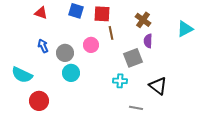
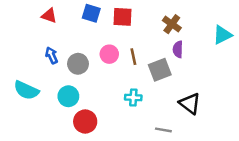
brown line: (111, 33) -> (133, 57), moved
cyan circle: (71, 73) -> (68, 96), moved
cyan cross: (120, 81) -> (133, 97), moved
red circle: (39, 101) -> (85, 122), moved

